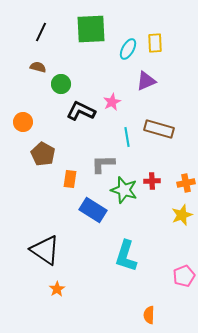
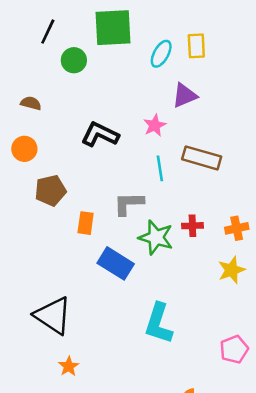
brown semicircle: (38, 67) -> (31, 103), moved
green circle: (61, 84) -> (74, 60), moved
pink star: (112, 102) -> (155, 125), moved
brown pentagon: (43, 154) -> (50, 191), turned 30

